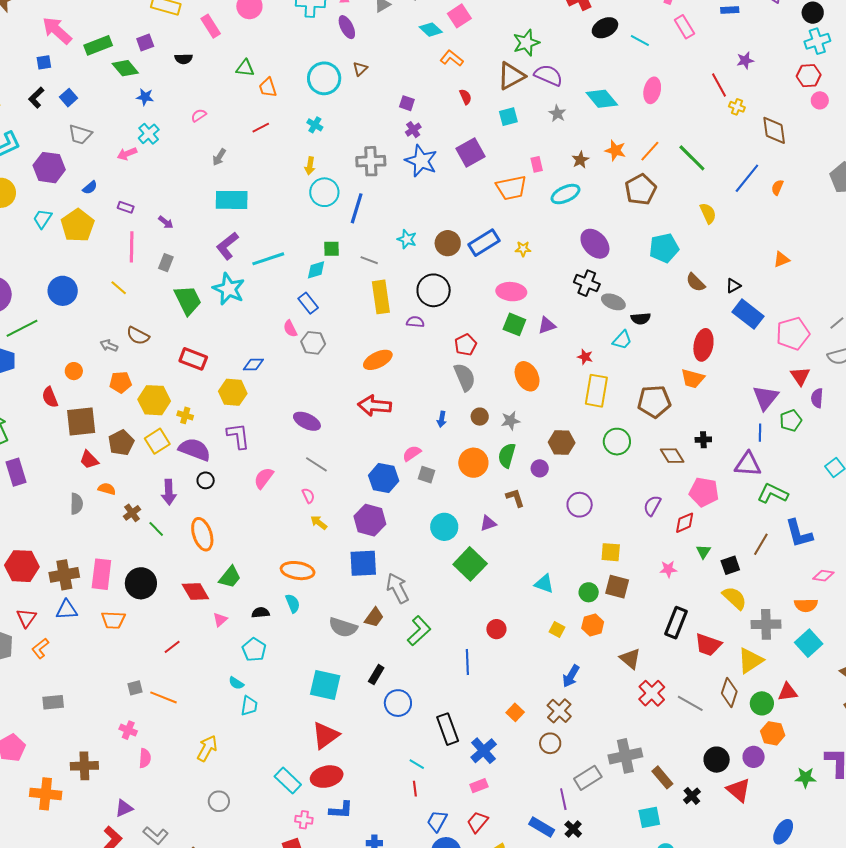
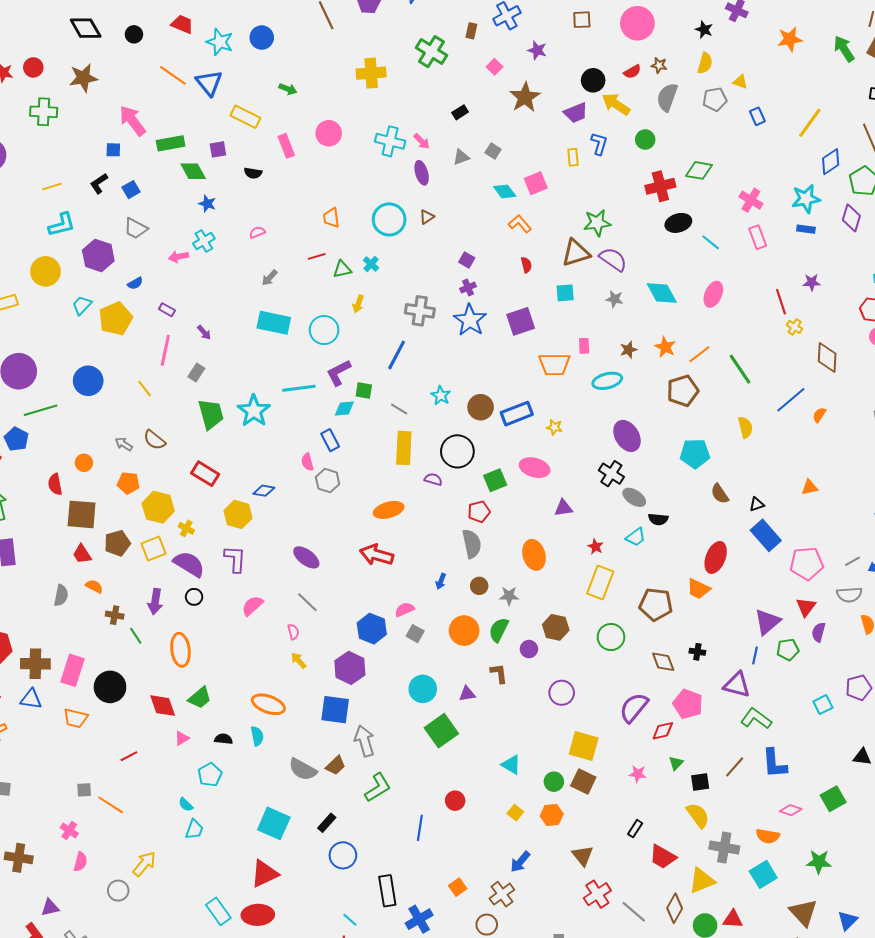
green triangle: (245, 68) -> (342, 269), moved, turned -30
gray star: (557, 113) -> (615, 299), turned -30
cyan circle: (324, 192) -> (324, 330), moved
purple L-shape: (227, 246) -> (339, 373), moved
green square: (514, 324) -> (495, 480), moved, turned 35
purple semicircle: (652, 506) -> (634, 708), size x1.5
brown cross: (132, 513) -> (115, 615), turned 36
yellow square: (611, 552) -> (584, 746), size x1.4
black rectangle: (676, 623) -> (635, 829), size x0.6
gray circle: (219, 801) -> (118, 891), moved

